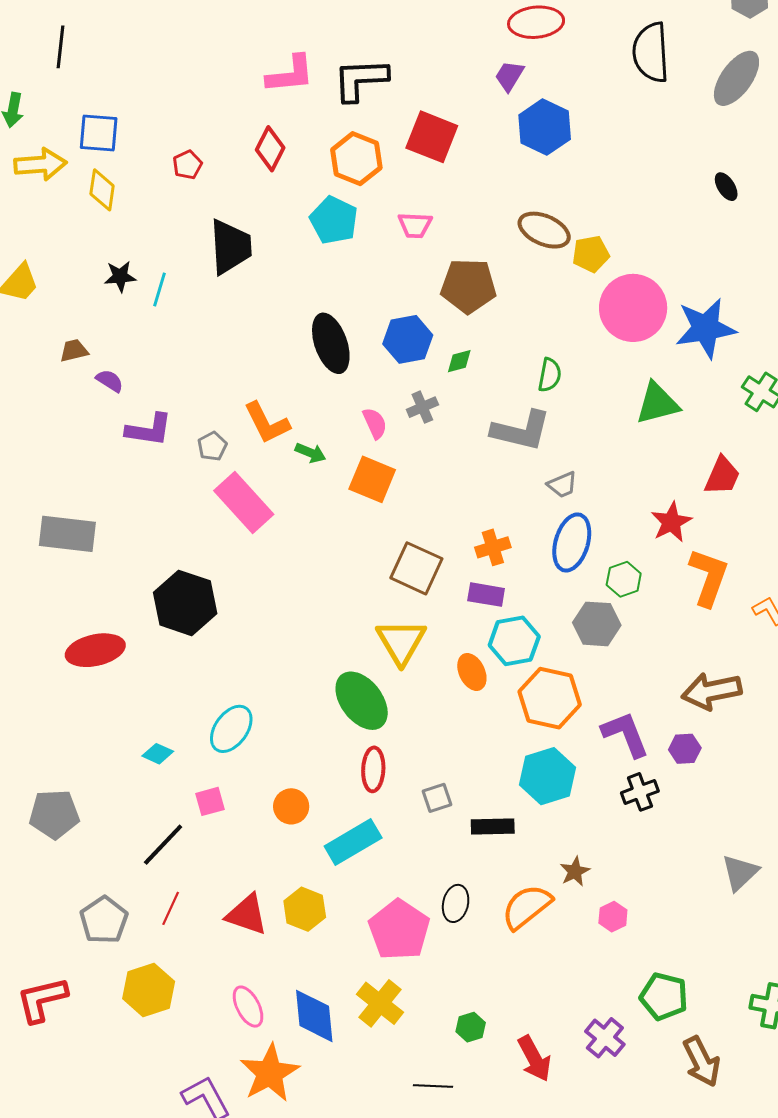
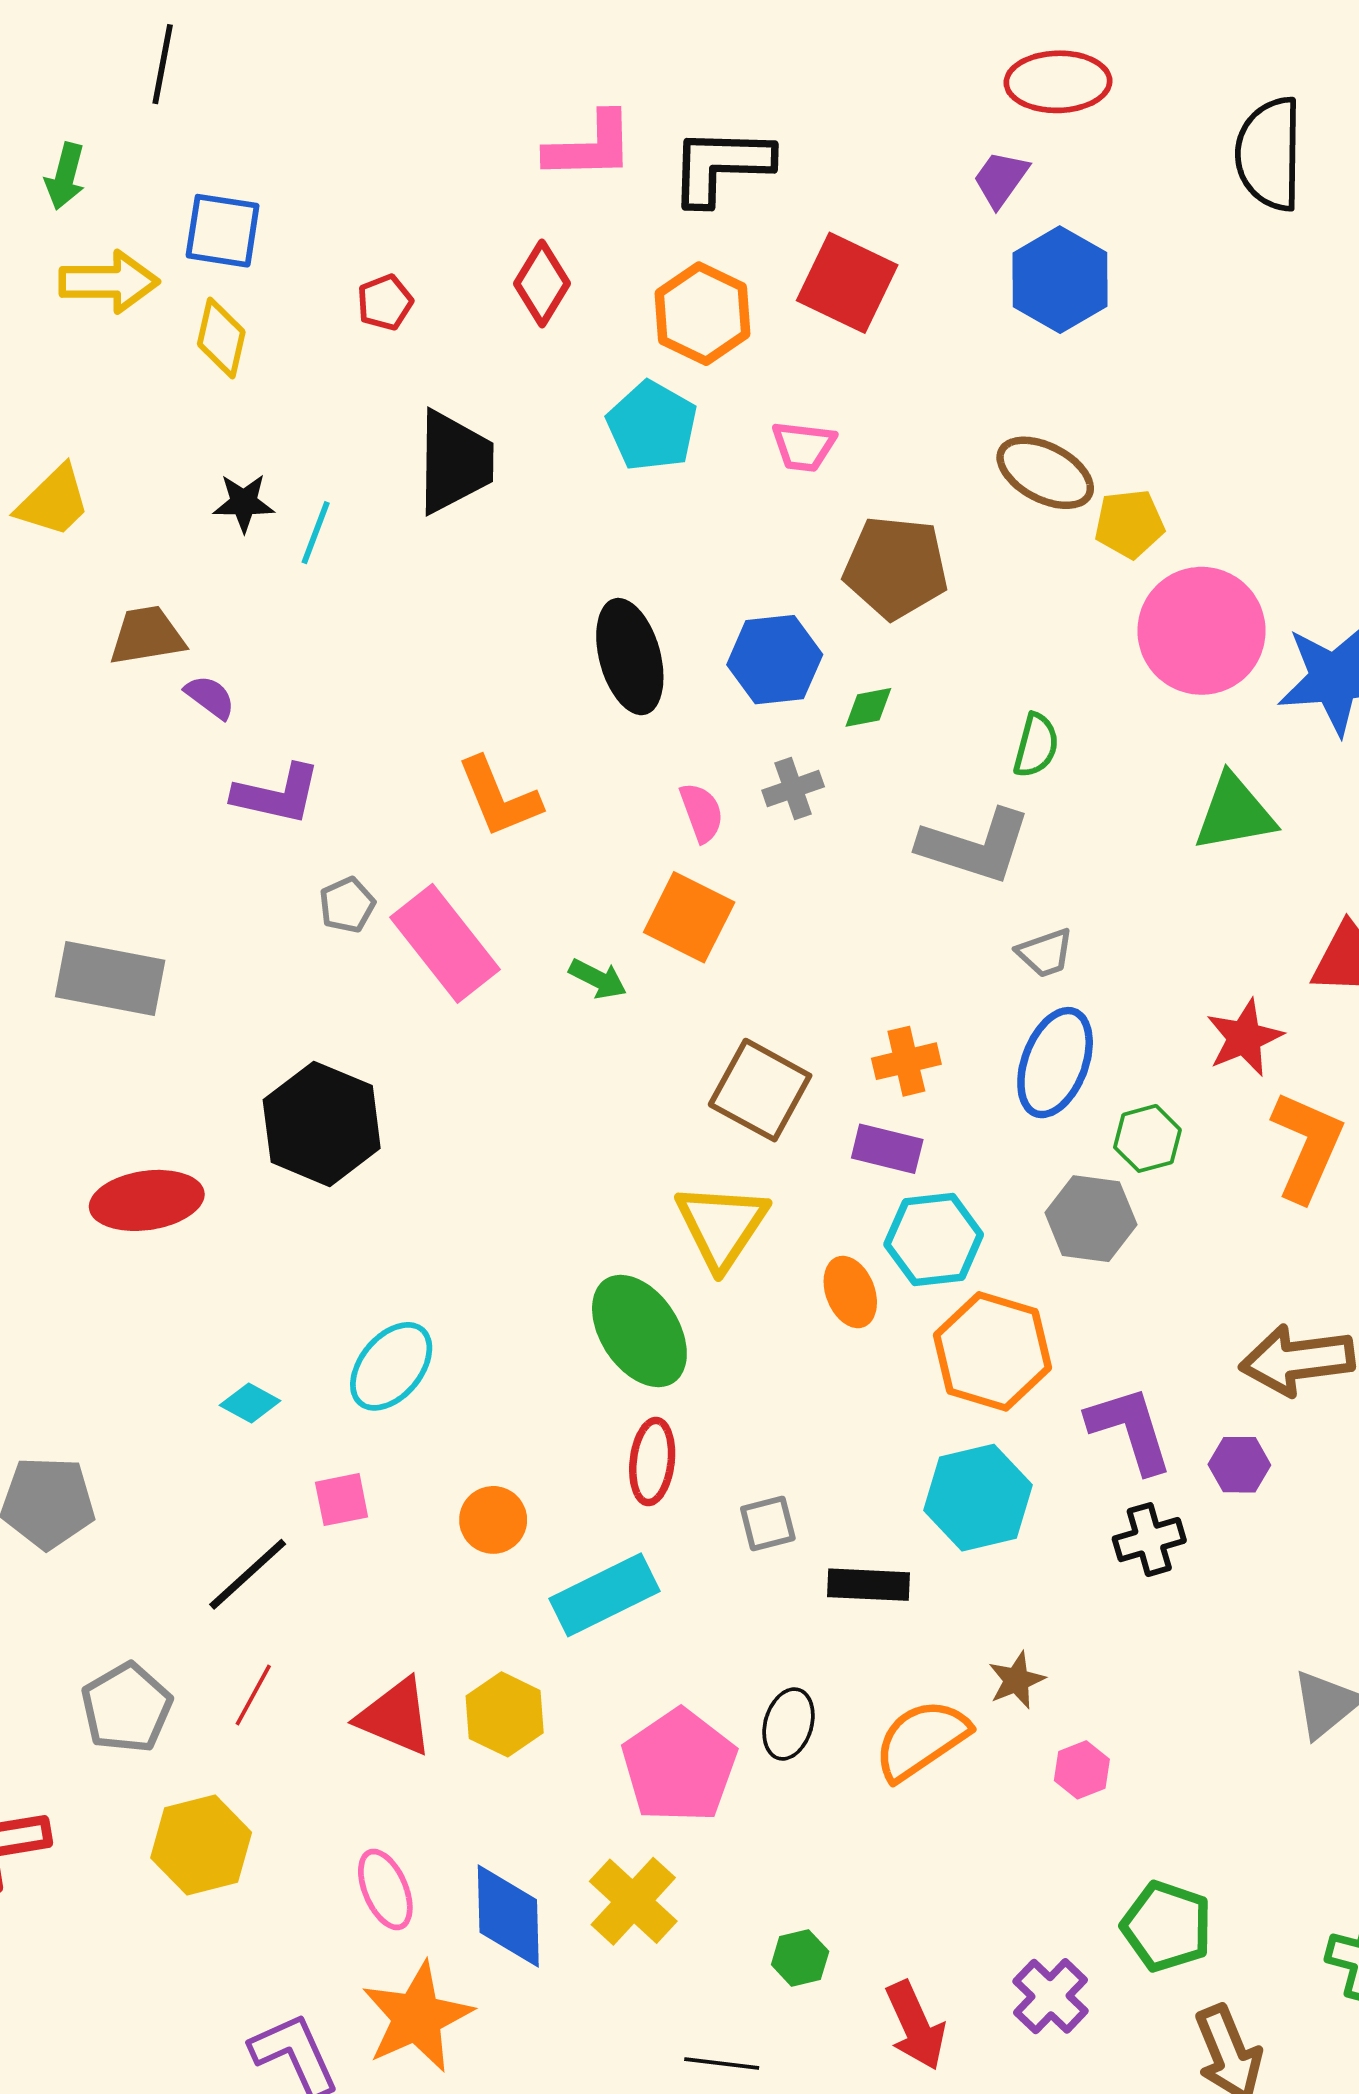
brown trapezoid: (74, 351) -> (147, 636), size x1.4
gray pentagon: (212, 446) -> (347, 905), moved
green arrow: (311, 453) -> (598, 979), moved

